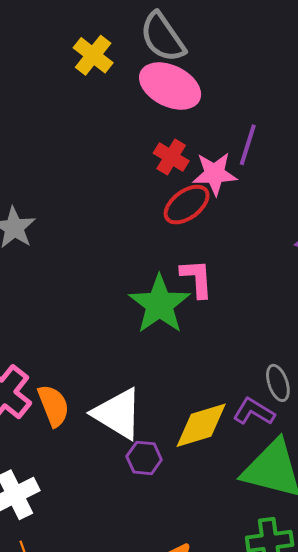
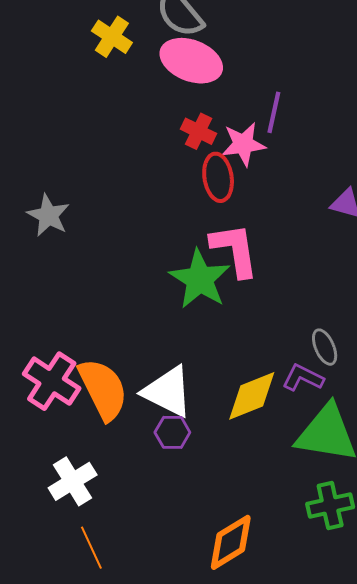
red ellipse: (187, 205) -> (218, 177), turned -57
pink L-shape: (197, 278) -> (235, 250), size x1.4
orange semicircle: (53, 406) -> (103, 389), size x1.5
purple hexagon: (144, 458) -> (172, 432), moved

